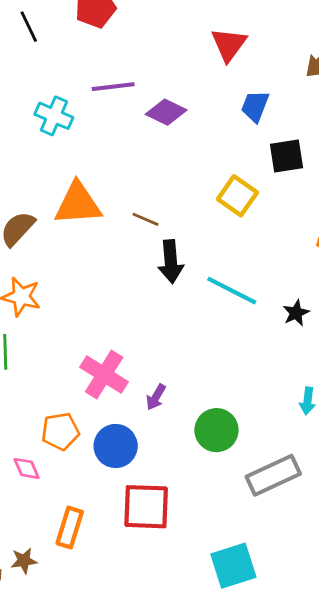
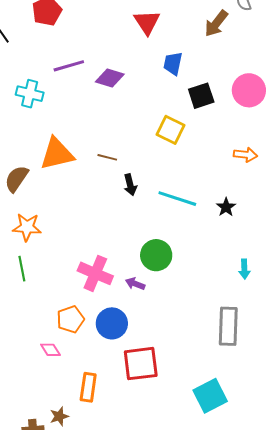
black arrow: (171, 262) -> (130, 185), size x0.7
purple arrow: (156, 397) -> (135, 284), turned 90
green circle: (216, 430) -> (156, 255), moved
gray rectangle: (273, 475) -> (228, 326), turned -54

